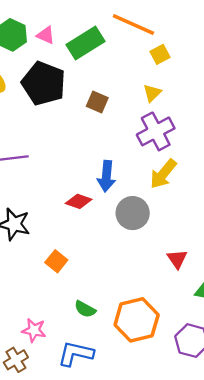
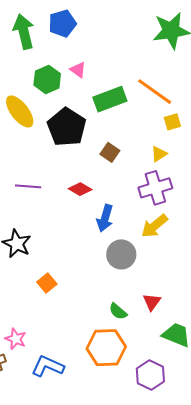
pink triangle: (46, 35) -> (78, 70), moved
red diamond: (79, 201) -> (80, 189), moved
green semicircle: (85, 309) -> (118, 311), moved

